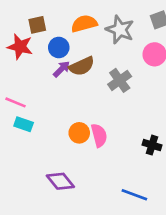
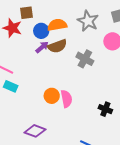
orange semicircle: (84, 24) -> (57, 25), moved
gray cross: (120, 80) -> (85, 59), turned -30
purple diamond: (60, 181) -> (35, 131), turned -35

